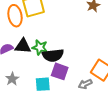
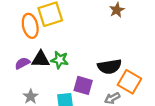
black semicircle: (53, 55) -> (109, 67), moved

